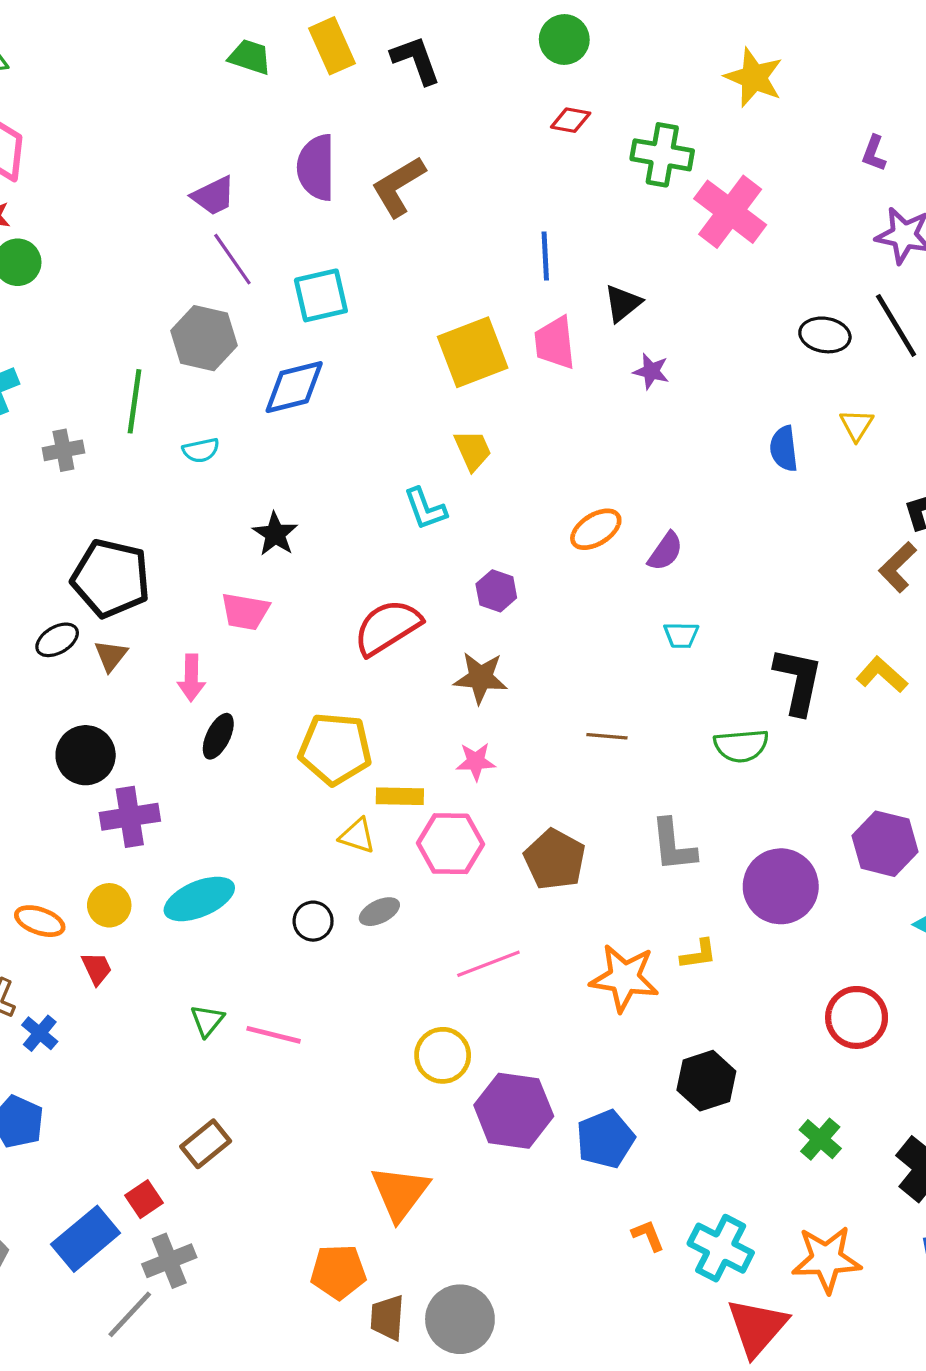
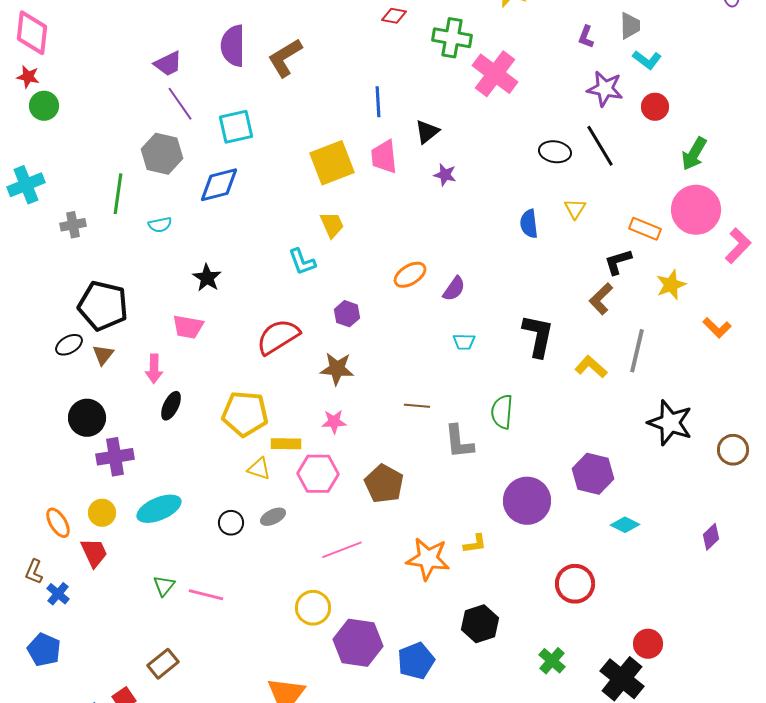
black L-shape: (798, 681) -> (538, 336), moved
green semicircle: (741, 746) -> (502, 412), turned 100
gray L-shape: (673, 845) -> (459, 442), moved
orange ellipse: (40, 921) -> (58, 523), turned 40
red trapezoid: (97, 968) -> (94, 553), size x1.4

